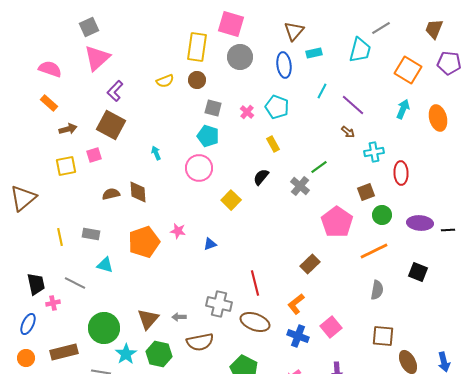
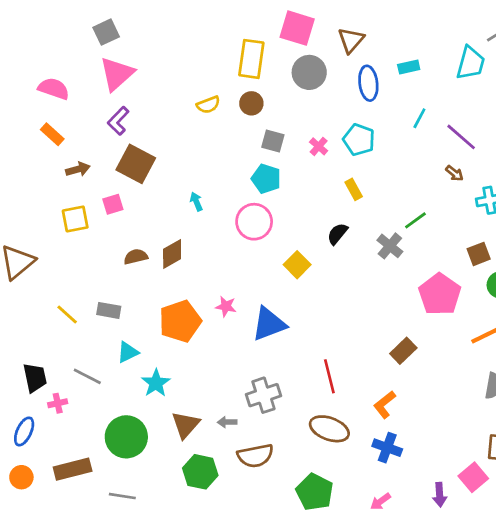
brown triangle: (294, 31) -> (351, 40), moved
purple L-shape: (115, 91) -> (118, 121), moved
brown diamond: (138, 192) -> (172, 254), turned 65
yellow line: (60, 237) -> (67, 314), turned -36
blue triangle: (210, 244) -> (269, 324), size x2.0
cyan triangle: (105, 265) -> (128, 352), turned -42
gray cross: (219, 304) -> (263, 395), moved, turned -30
pink square: (331, 327) -> (473, 477), moved
cyan star: (126, 354) -> (156, 383), moved

